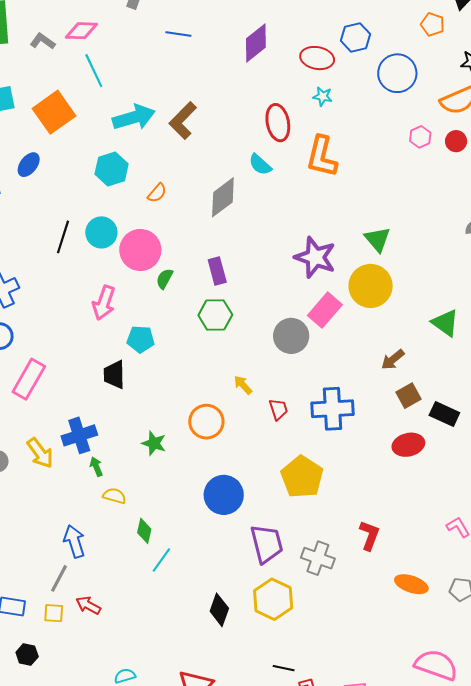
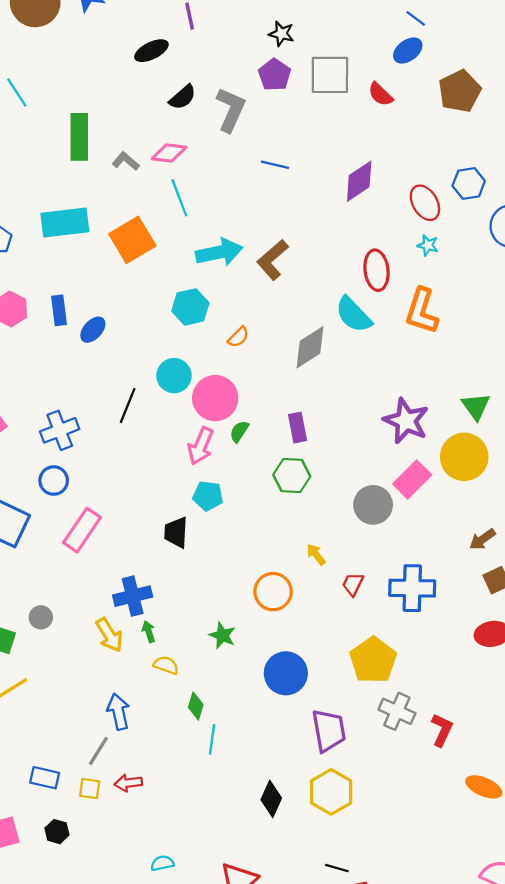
red ellipse: (317, 58) -> (425, 203), turned 44
blue ellipse: (29, 165) -> (93, 330), moved
cyan semicircle: (260, 165) -> (354, 315), size x1.5
black line: (63, 237) -> (128, 406), moved
pink arrow: (104, 303) -> (201, 446), moved
red trapezoid: (278, 409) -> (353, 584), turned -140
green star: (154, 443) -> (222, 635), moved
yellow arrow: (40, 453) -> (109, 635), moved
gray cross: (318, 558) -> (397, 711), moved
cyan line: (161, 560) -> (212, 739), turned -32
red arrow: (88, 605) -> (128, 783), turned -40

